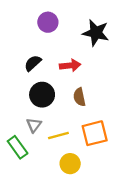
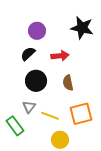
purple circle: (48, 22) -> (37, 31), moved
yellow line: (58, 136) -> (50, 116), turned 36

